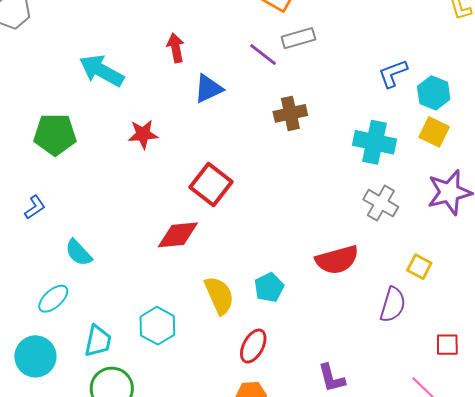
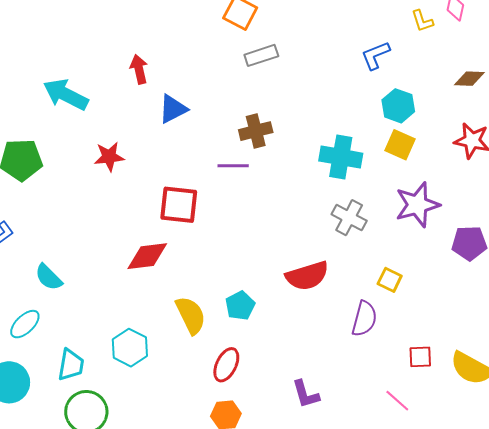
purple line: (263, 54) -> (233, 166), moved, turned -36
blue L-shape: (393, 73) -> (376, 55), moved
red square: (211, 185) -> (179, 205), turned -30

